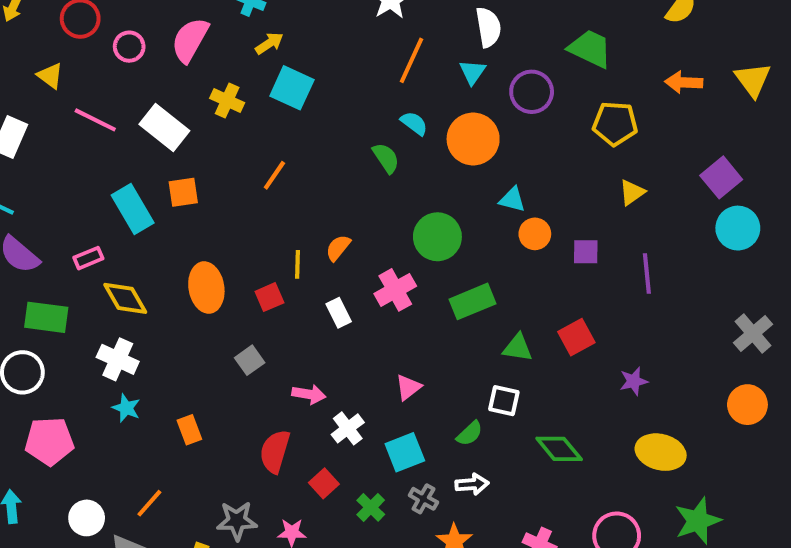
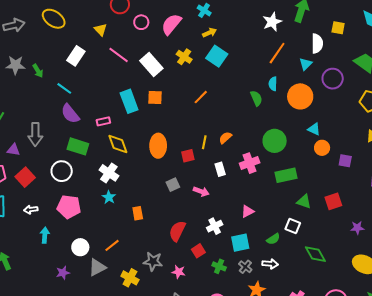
cyan semicircle: (414, 123) -> (273, 84), turned -136
pink arrow: (309, 394) -> (201, 191), moved
green cross: (371, 507) -> (219, 266), turned -32

